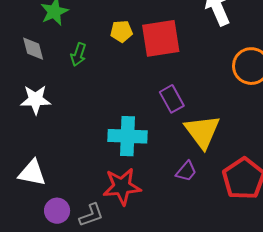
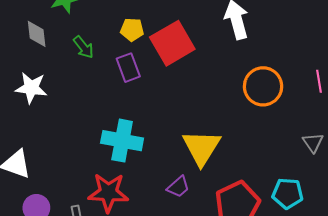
red square: (161, 38) -> (172, 43), turned -30
green arrow: (78, 54) -> (83, 47), turned -65
purple rectangle: (172, 99) -> (128, 68), moved

